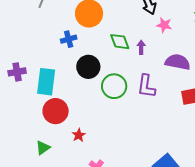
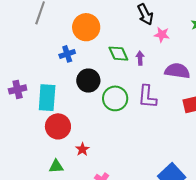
green triangle: (43, 148) -> (56, 166), moved, turned 35

